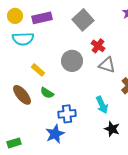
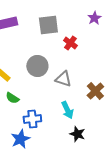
gray square: (83, 20) -> (48, 25), turned 35
red cross: (98, 46) -> (70, 43), moved
gray triangle: (107, 65) -> (63, 79), moved

